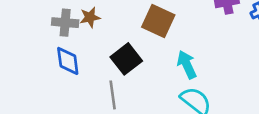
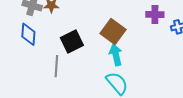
brown square: (158, 21) -> (113, 32), moved

